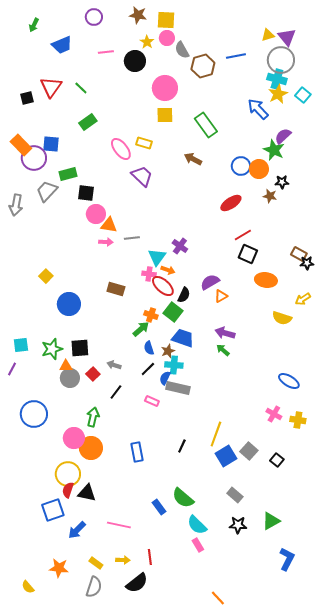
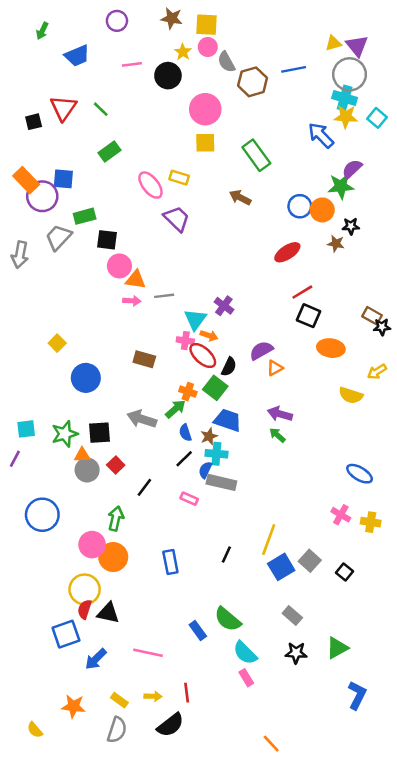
yellow star: (278, 94) -> (346, 117), turned 30
green star: (274, 150) -> (341, 186), turned -30
gray arrow: (114, 365) -> (142, 419), moved, size x1.6

